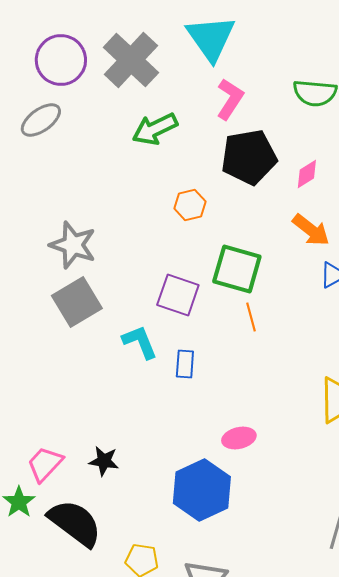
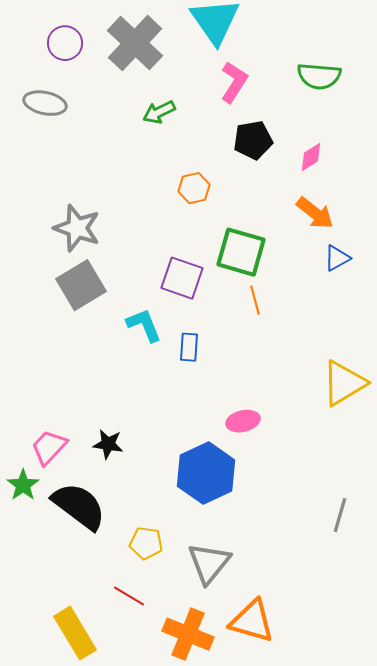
purple circle: (61, 60) -> (65, 43), size x0.7
gray ellipse: (41, 120) -> (45, 103), turned 48
green arrow: (155, 129) -> (159, 112), size x0.7
black pentagon: (249, 157) -> (253, 140), size x0.7

